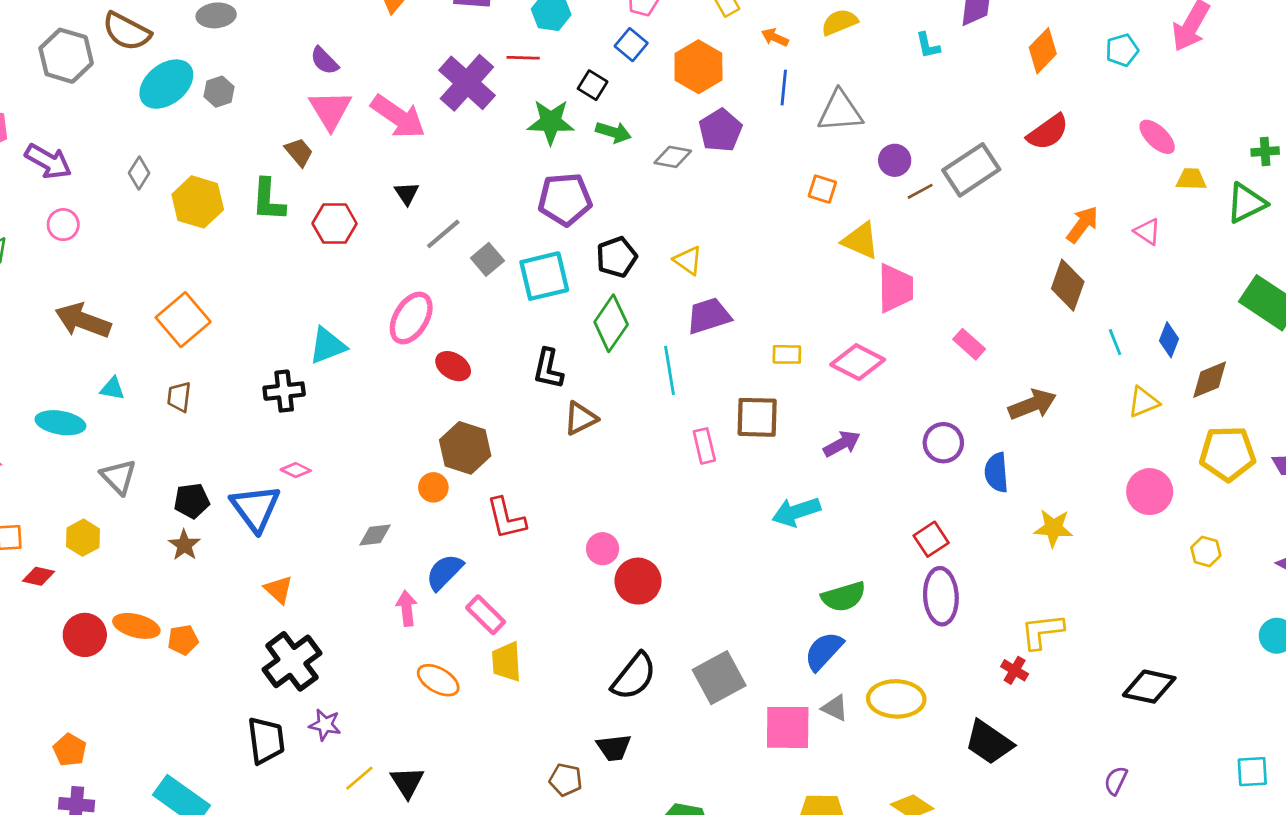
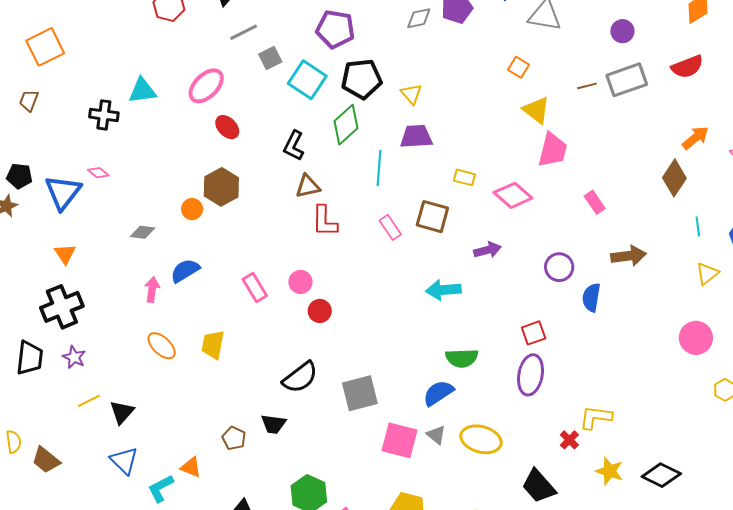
gray diamond: (673, 157) -> (419, 18), turned -36
purple circle: (895, 160) -> (622, 31), moved
black pentagon: (617, 257) -> (362, 79), size x1.4
cyan square: (544, 276) -> (307, 80), turned 33
yellow triangle: (1143, 402) -> (707, 274), turned -30
pink rectangle: (704, 446) -> (390, 227), turned -35
red L-shape: (506, 518) -> (325, 221), moved
yellow star: (1053, 528) -> (610, 471), moved
red circle: (638, 581) -> (320, 311), size x0.7
pink rectangle: (486, 615) -> (255, 288), moved

